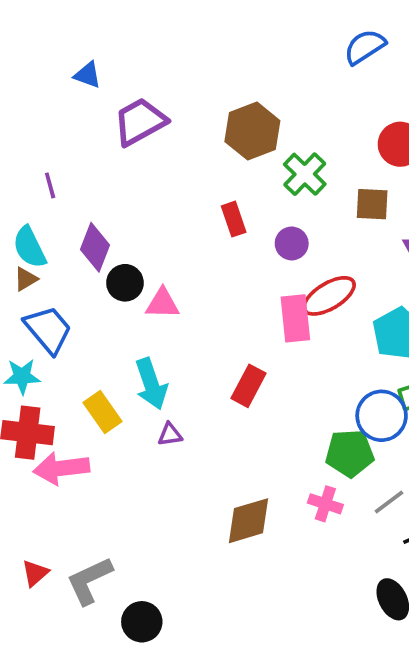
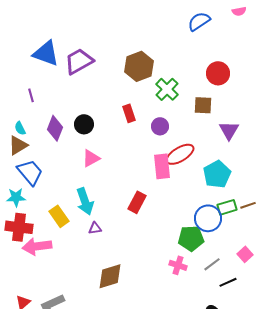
blue triangle: (88, 75) -> (46, 53), moved, size x1.8
cyan semicircle: (29, 247) -> (20, 128), size x0.6
brown triangle: (26, 279) -> (18, 145), size x1.5
black circle: (125, 283) -> (84, 124), moved
pink triangle: (162, 303) -> (91, 158), turned -30
brown diamond: (249, 521) -> (110, 276), moved

